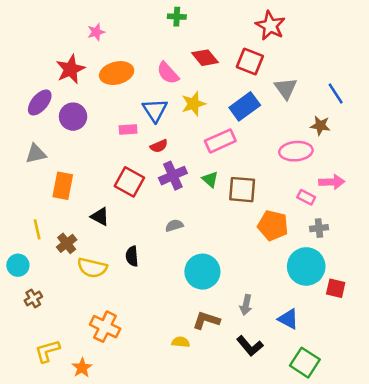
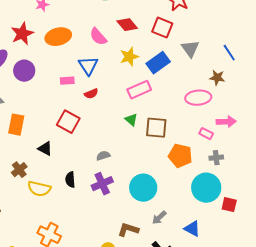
yellow star: (193, 104) -> (129, 57), moved
purple cross: (173, 176) -> (102, 184), moved
cyan circle: (202, 272) -> (143, 188), moved
gray arrow: (246, 305) -> (159, 218), turned 35

